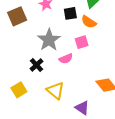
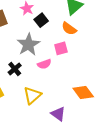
black square: (70, 13) -> (41, 20), moved, turned -32
yellow triangle: (55, 90) -> (32, 95), turned 36

